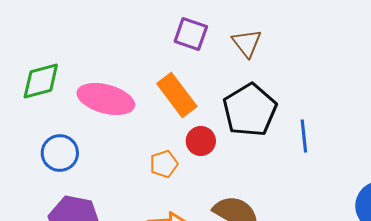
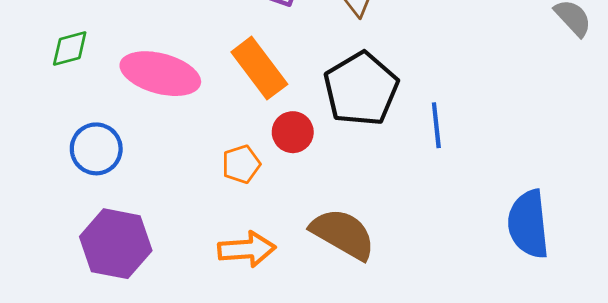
green diamond: (41, 81) -> (70, 49), size x0.7

